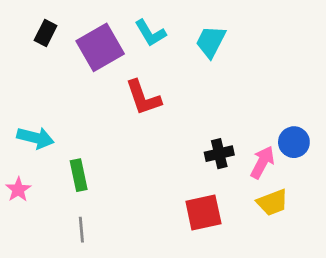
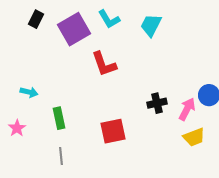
cyan arrow: (35, 138) -> (29, 92), size x0.7
red square: (203, 212) -> (113, 131), moved

